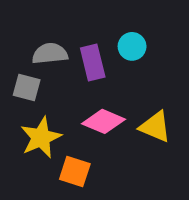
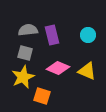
cyan circle: (132, 46) -> (88, 35), moved
gray square: (27, 87) -> (25, 53), moved

